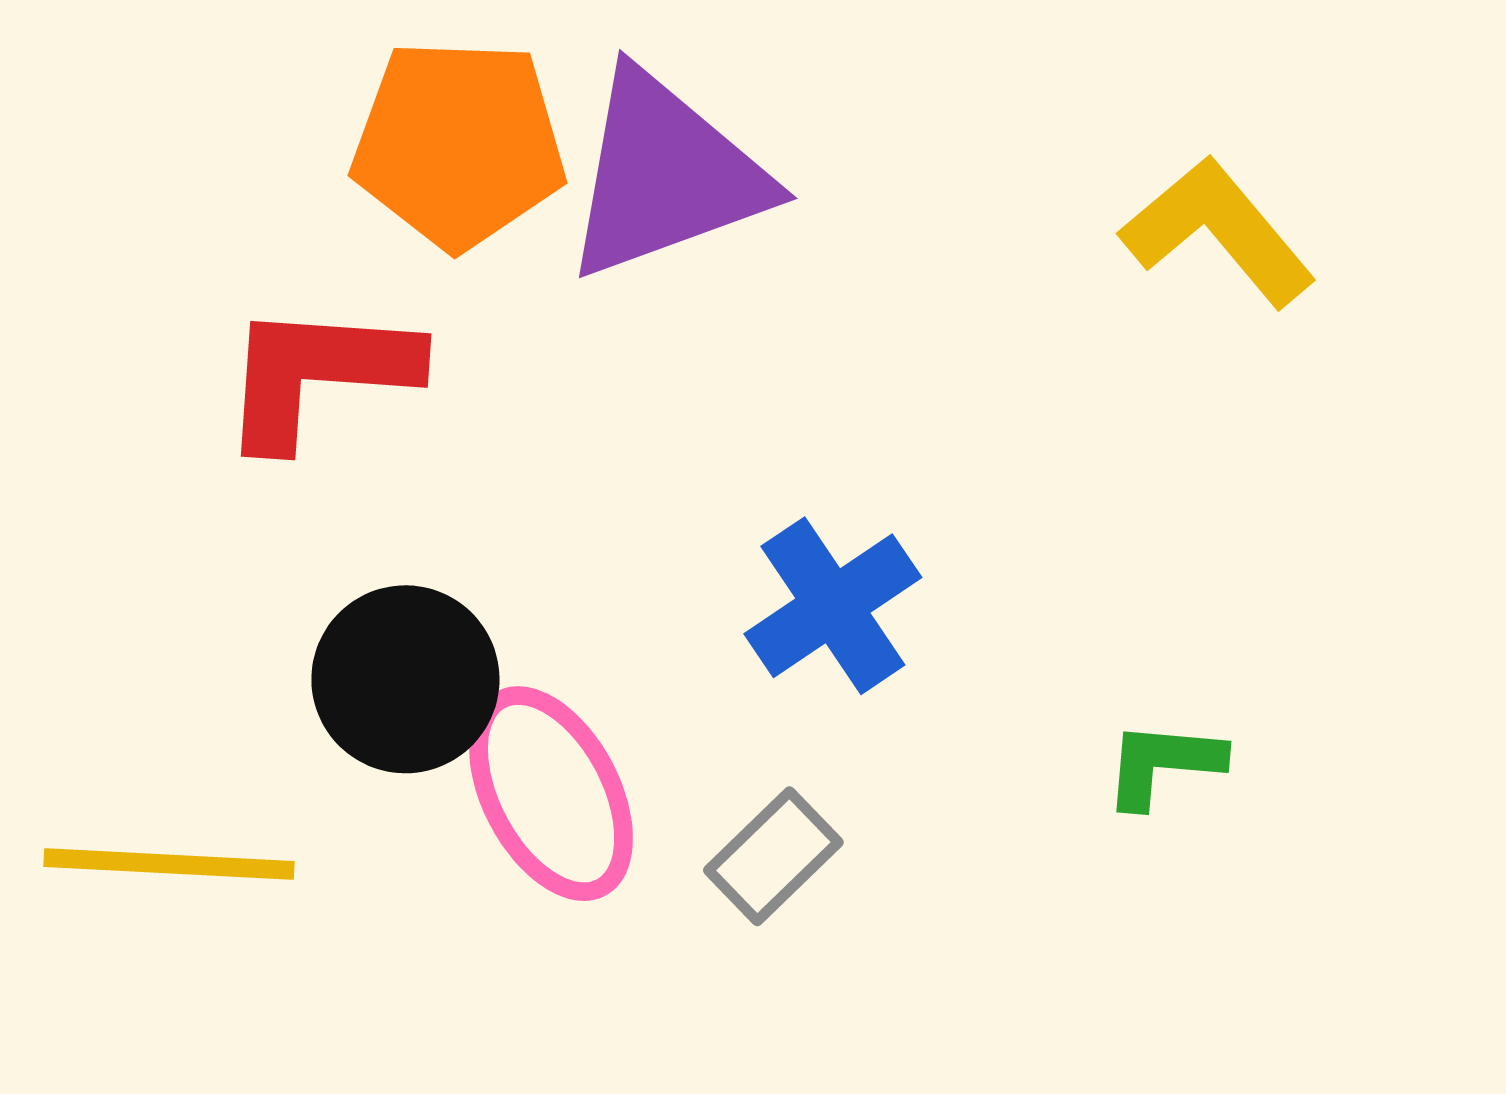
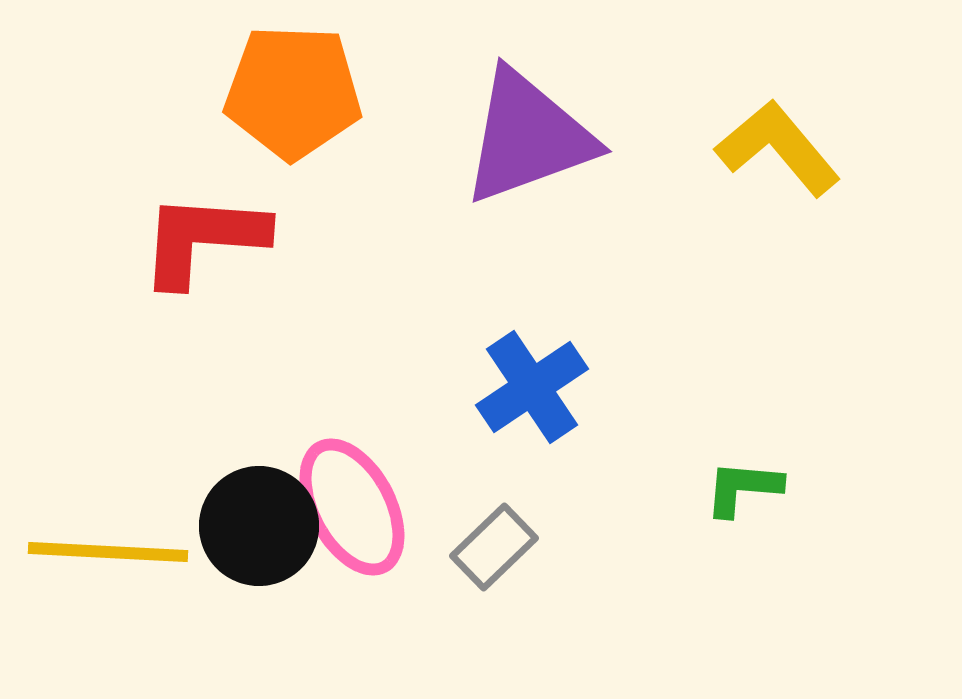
purple triangle: (665, 175) -> (528, 137), moved
black circle: (405, 679) -> (259, 526), moved

